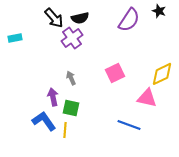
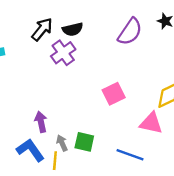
black arrow: (54, 18) -> (42, 29), turned -100
gray arrow: (71, 78) -> (62, 143), moved
green square: (71, 108) -> (84, 142), moved

